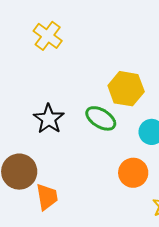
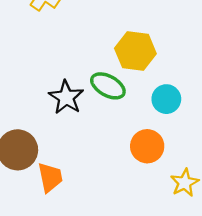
black star: (49, 119) -> (66, 97), moved

